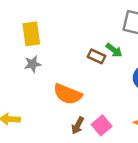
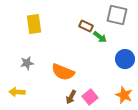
brown rectangle: (97, 56) -> (86, 26), moved
gray star: (33, 64) -> (27, 63), moved

